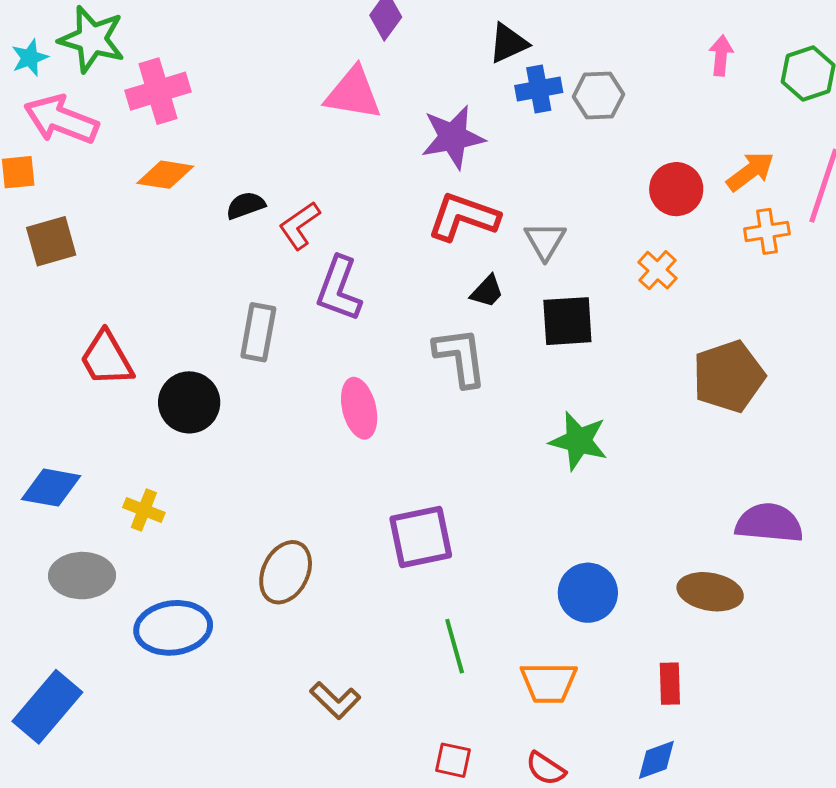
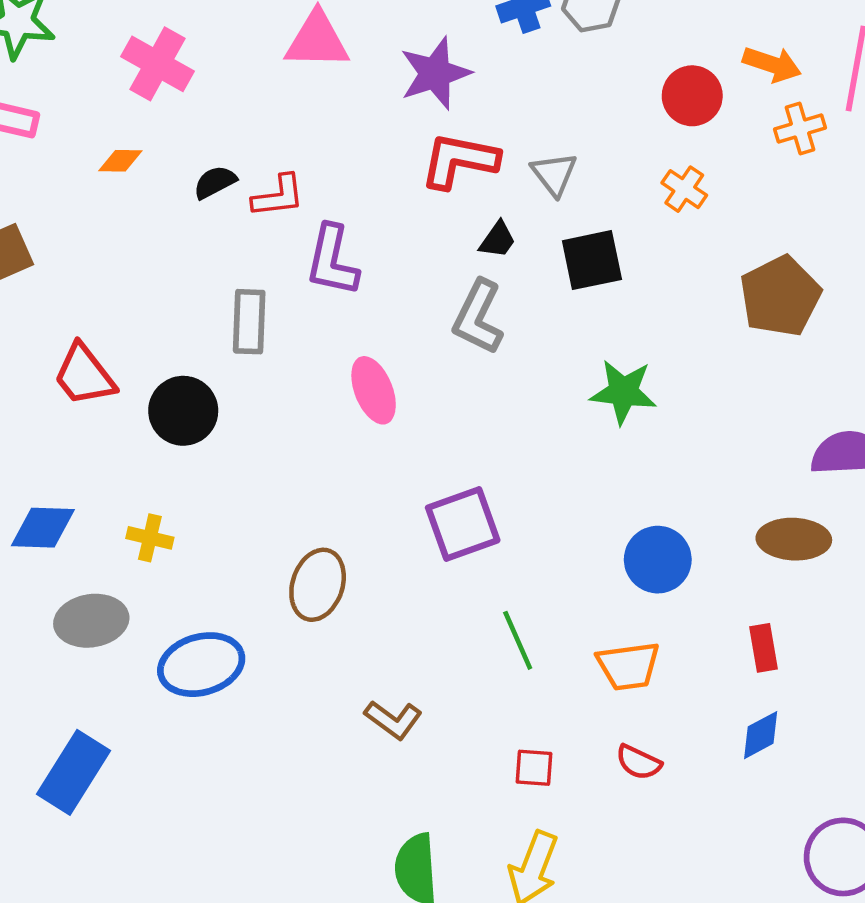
pink cross: (158, 91) -> (157, 64), moved, turned -36
orange arrow: (750, 171) -> (772, 64), turned 63
orange diamond: (165, 175) -> (120, 161), size x0.7
red L-shape: (300, 225) -> (278, 196), turned -144
gray L-shape: (460, 357) -> (478, 317), turned -138

